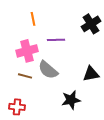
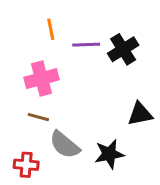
black cross: (91, 24) -> (123, 49), moved
purple line: (56, 40) -> (86, 45), moved
gray semicircle: (48, 70) -> (65, 145), moved

